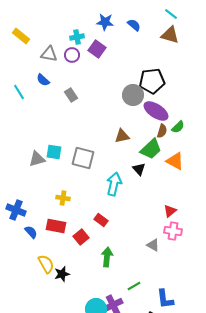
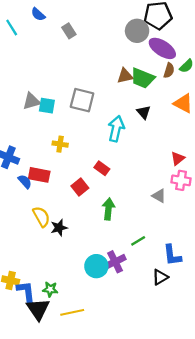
green trapezoid: (151, 149) -> (143, 78), moved, turned 65
cyan square: (54, 152) -> (47, 106), moved
red rectangle: (56, 226) -> (39, 175), moved

